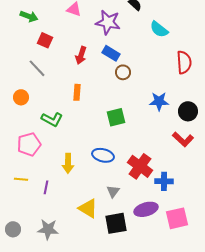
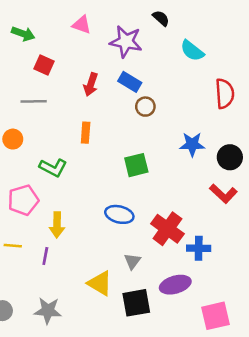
gray line: (37, 68) -> (34, 101), turned -48
yellow arrow: (68, 163) -> (57, 225), moved
pink square: (177, 218) -> (216, 316), moved

